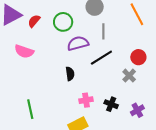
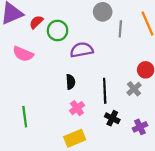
green circle: (63, 22) -> (58, 30), moved
gray line: (103, 31) -> (120, 29), moved
black line: (101, 58) -> (105, 91), moved, turned -65
pink cross: (86, 100) -> (77, 108), moved, turned -32

